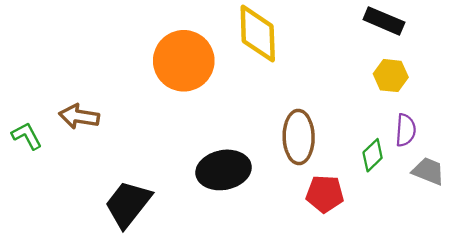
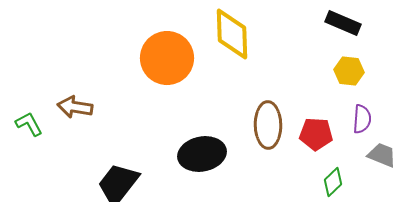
green diamond: (373, 155) -> (333, 182), moved
red pentagon: (325, 194) -> (316, 134), moved

